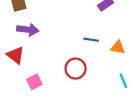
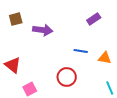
purple arrow: (28, 30) -> (43, 30), moved

